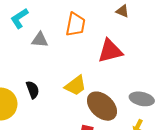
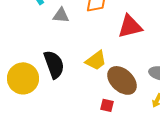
black semicircle: (33, 90) -> (54, 64), size x1.6

